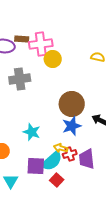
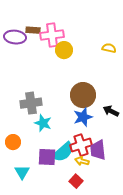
gray cross: (20, 79) -> (31, 103), moved
yellow arrow: (61, 148) -> (82, 161), moved
red cross: (70, 154) -> (81, 145), size x1.5
red square: (57, 180) -> (76, 181), moved

